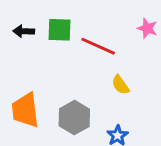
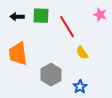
red line: (98, 46) -> (67, 27), turned 35
orange trapezoid: (25, 110) -> (18, 54), moved

